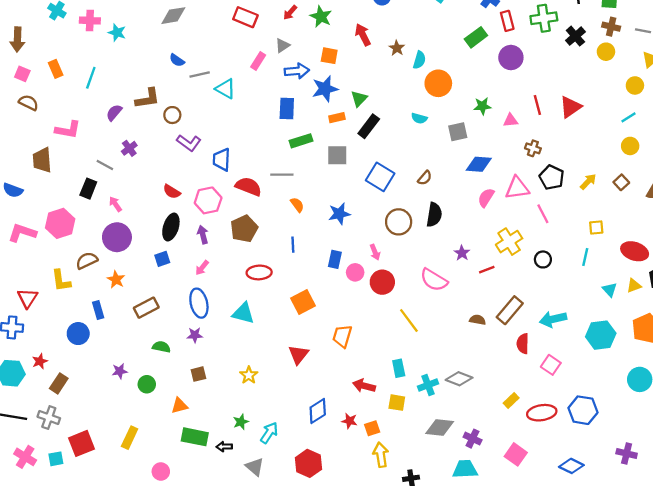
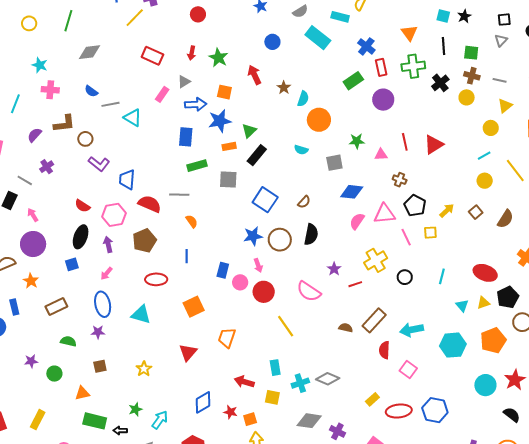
red arrow: (290, 12) -> (192, 53), turned -32
pink cross: (90, 21) -> (50, 90), moved
blue star: (339, 214) -> (253, 236), moved
yellow square: (596, 228) -> (430, 233), moved

